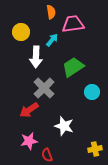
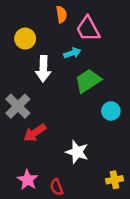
pink trapezoid: (73, 24) -> (88, 29), turned -110
cyan arrow: (52, 40) -> (72, 53), moved, turned 32
gray cross: (44, 88) -> (18, 106), moved
pink star: (29, 141) -> (28, 180), moved, turned -30

